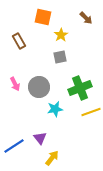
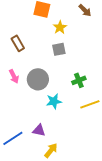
brown rectangle: (19, 41) -> (18, 43), moved
green cross: (80, 88) -> (79, 80), size x0.6
purple triangle: (40, 138) -> (39, 130), turned -40

